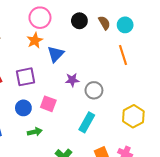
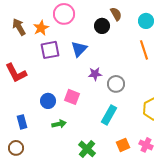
black circle: (79, 21) -> (102, 26), moved
brown semicircle: (104, 23) -> (116, 14), moved
orange star: (35, 40) -> (41, 28), moved
purple square: (25, 77) -> (50, 50), moved

